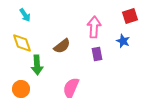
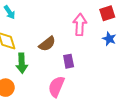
red square: (130, 16) -> (107, 13), moved
purple rectangle: (97, 54) -> (69, 61), moved

